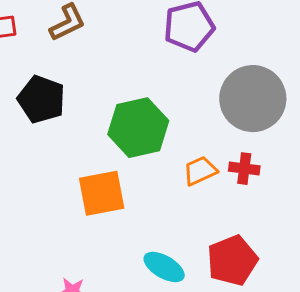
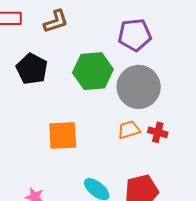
gray circle: (253, 99) -> (139, 87), moved
green hexagon: (138, 128) -> (93, 71), moved

